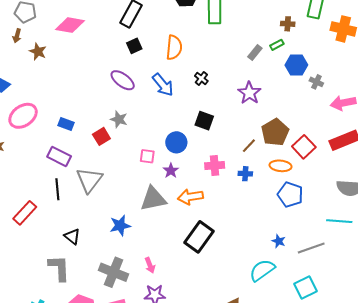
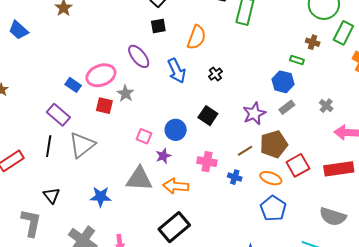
green rectangle: (277, 45) -> (297, 60), turned 32
gray rectangle: (255, 52) -> (287, 107), moved
blue hexagon: (296, 65) -> (283, 82), moved
purple star: (249, 93) -> (254, 113), moved
pink ellipse: (23, 116) -> (101, 75), moved
red square: (101, 136) -> (104, 106), turned 30

